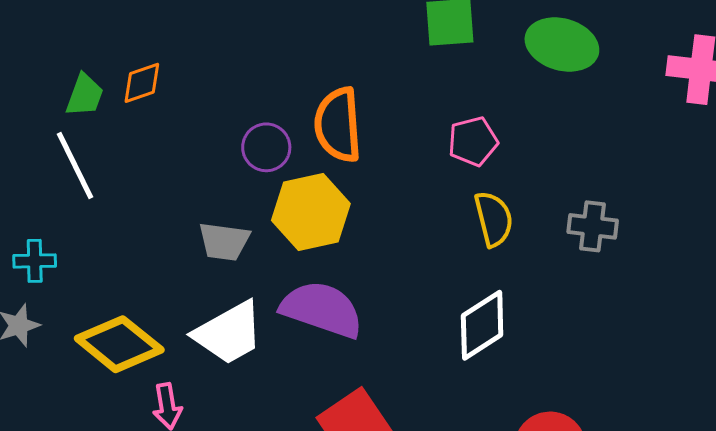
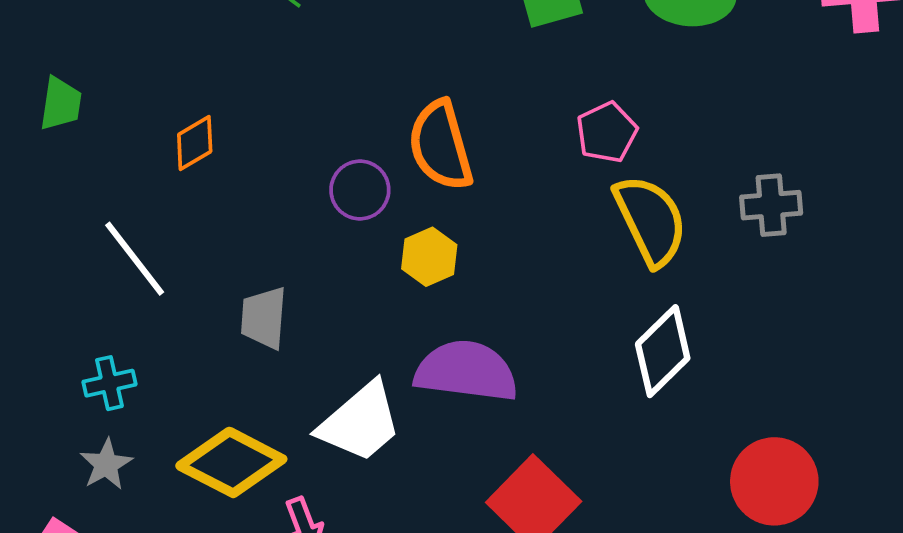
green trapezoid: (85, 95) -> (61, 104), moved
yellow hexagon: (311, 212) -> (429, 257), size x0.6
yellow semicircle: (494, 219) -> (651, 220), size x1.4
gray trapezoid: (224, 241) -> (264, 318), moved, turned 98

